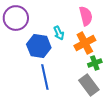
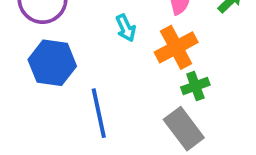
blue hexagon: (39, 46) -> (52, 63), moved

